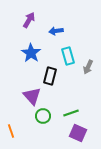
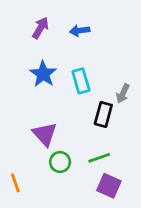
blue arrow: (56, 31) -> (80, 31), moved
cyan rectangle: (68, 56) -> (81, 81), moved
black rectangle: (50, 76) -> (103, 114), moved

